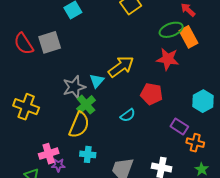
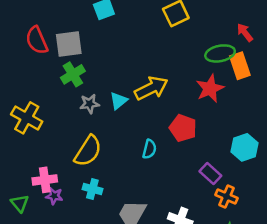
red star: (168, 59) -> (210, 89), turned 30
gray star: (74, 87) -> (90, 104), size x0.7
green cross: (86, 104) -> (73, 74), moved
cyan semicircle: (128, 115) -> (149, 149), turned -49

